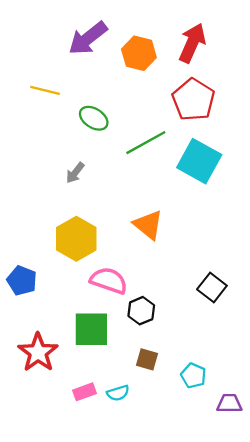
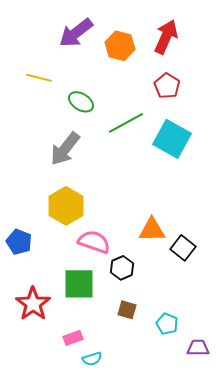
red pentagon: (193, 100) -> (167, 86), size x0.7
gray arrow: (75, 173) -> (65, 149), size x1.8
orange triangle: (148, 225) -> (152, 230), moved, turned -40
cyan semicircle: (118, 393) -> (92, 359), moved

